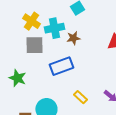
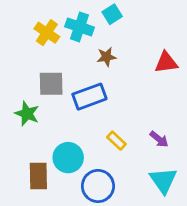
cyan cross: (54, 28) -> (80, 27), moved, turned 30
gray square: (34, 45) -> (51, 84), moved

